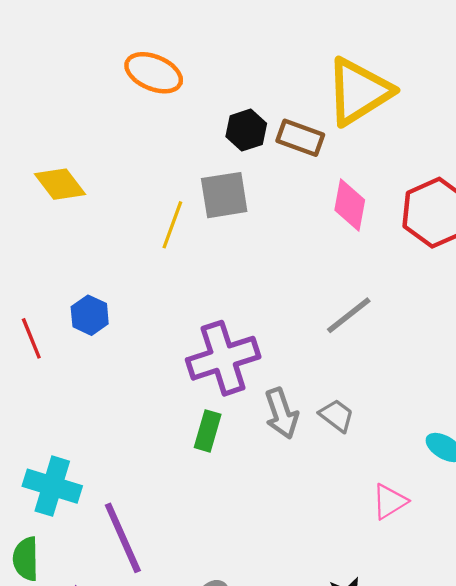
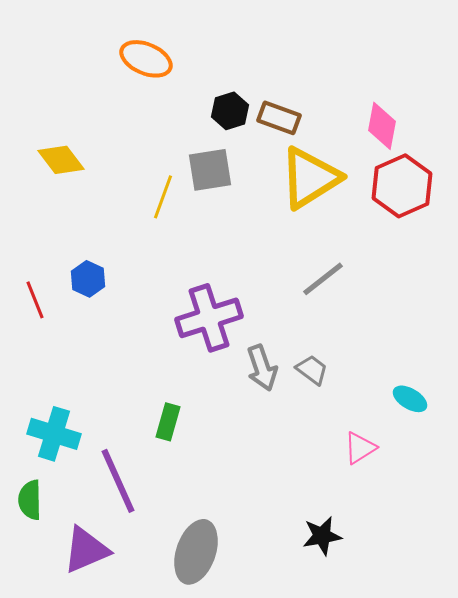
yellow triangle: (359, 91) -> (310, 178), moved
pink diamond: (350, 205) -> (382, 126), moved
green rectangle: (208, 431) -> (168, 422), moved

